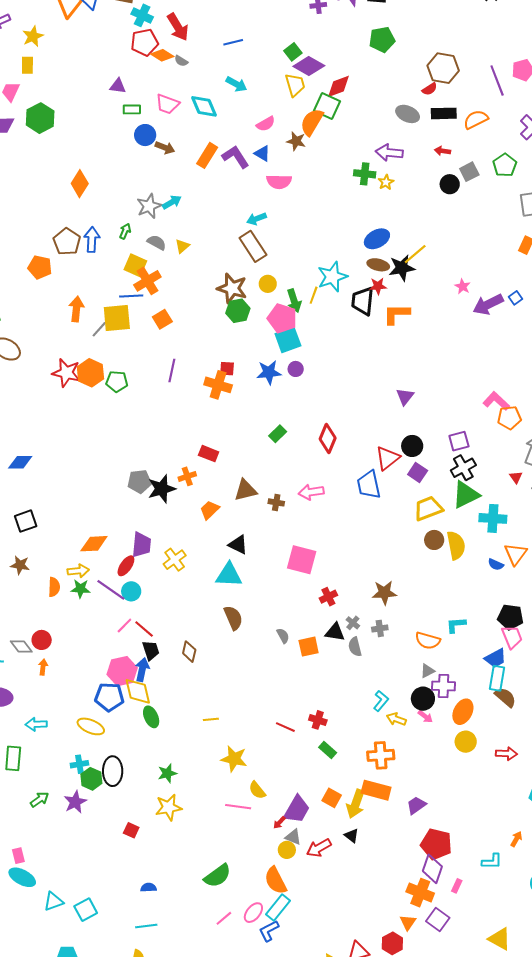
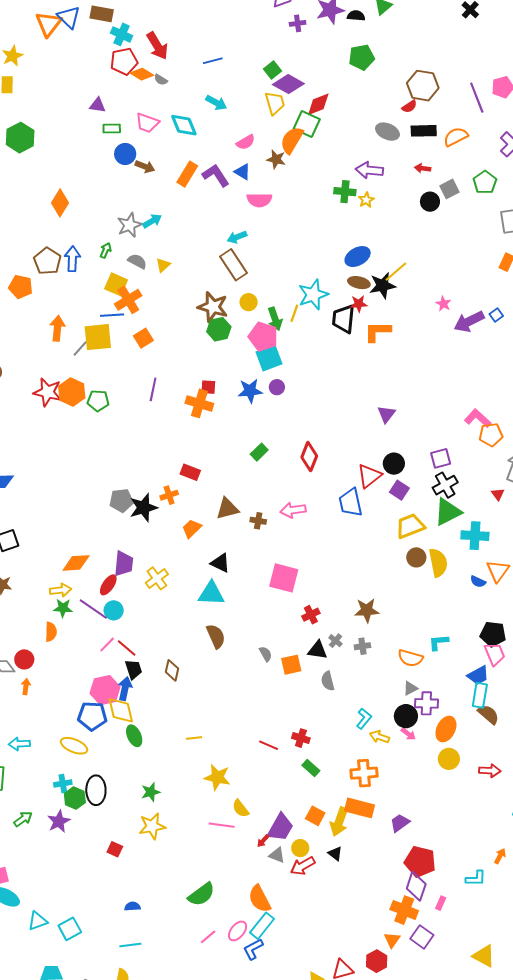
orange semicircle: (54, 587) -> (51, 632), moved
gray semicircle: (355, 647) -> (328, 681), moved
yellow circle: (287, 850) -> (300, 848), moved

